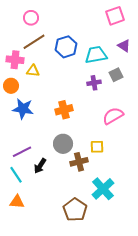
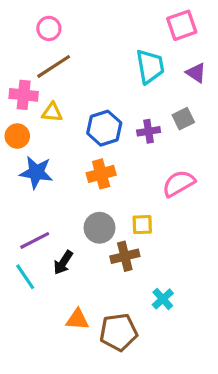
blue hexagon: (66, 47) -> (104, 128), moved
cyan trapezoid: (96, 55) -> (150, 66), moved, turned 90
yellow square: (97, 147) -> (142, 225), moved
cyan cross: (103, 189) -> (163, 299), size x0.6
orange triangle: (17, 202) -> (77, 319), moved
brown pentagon: (75, 210) -> (118, 332), turned 30

